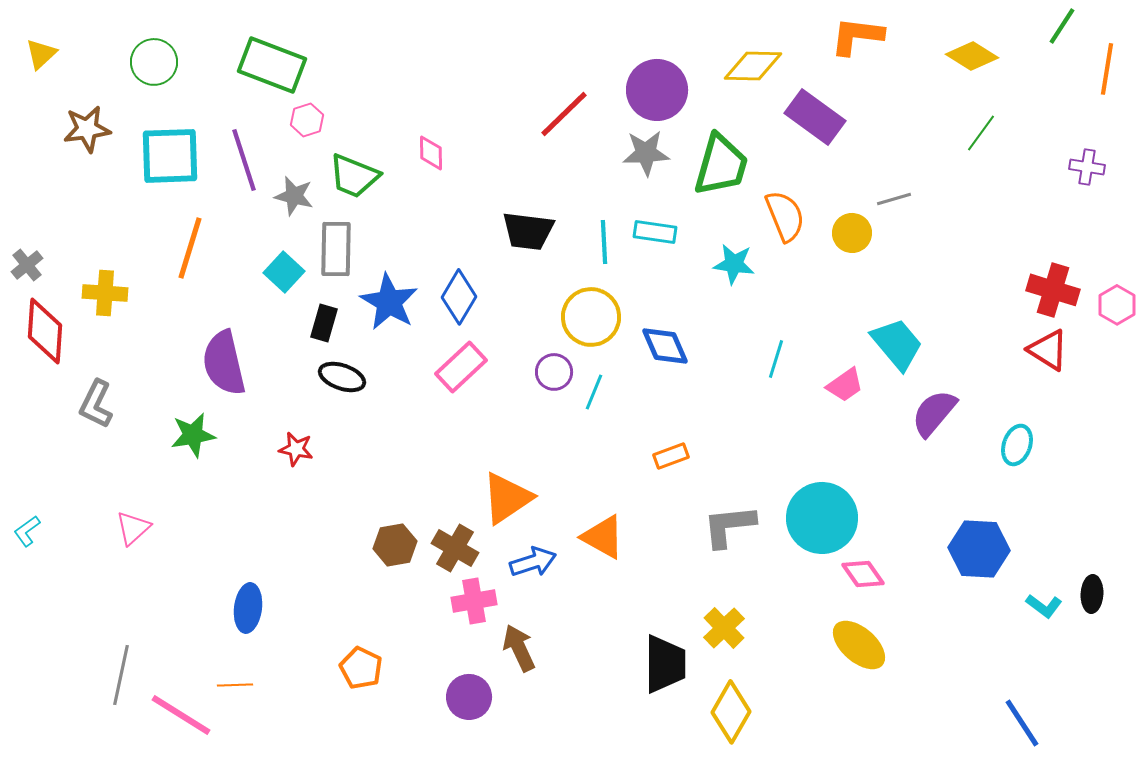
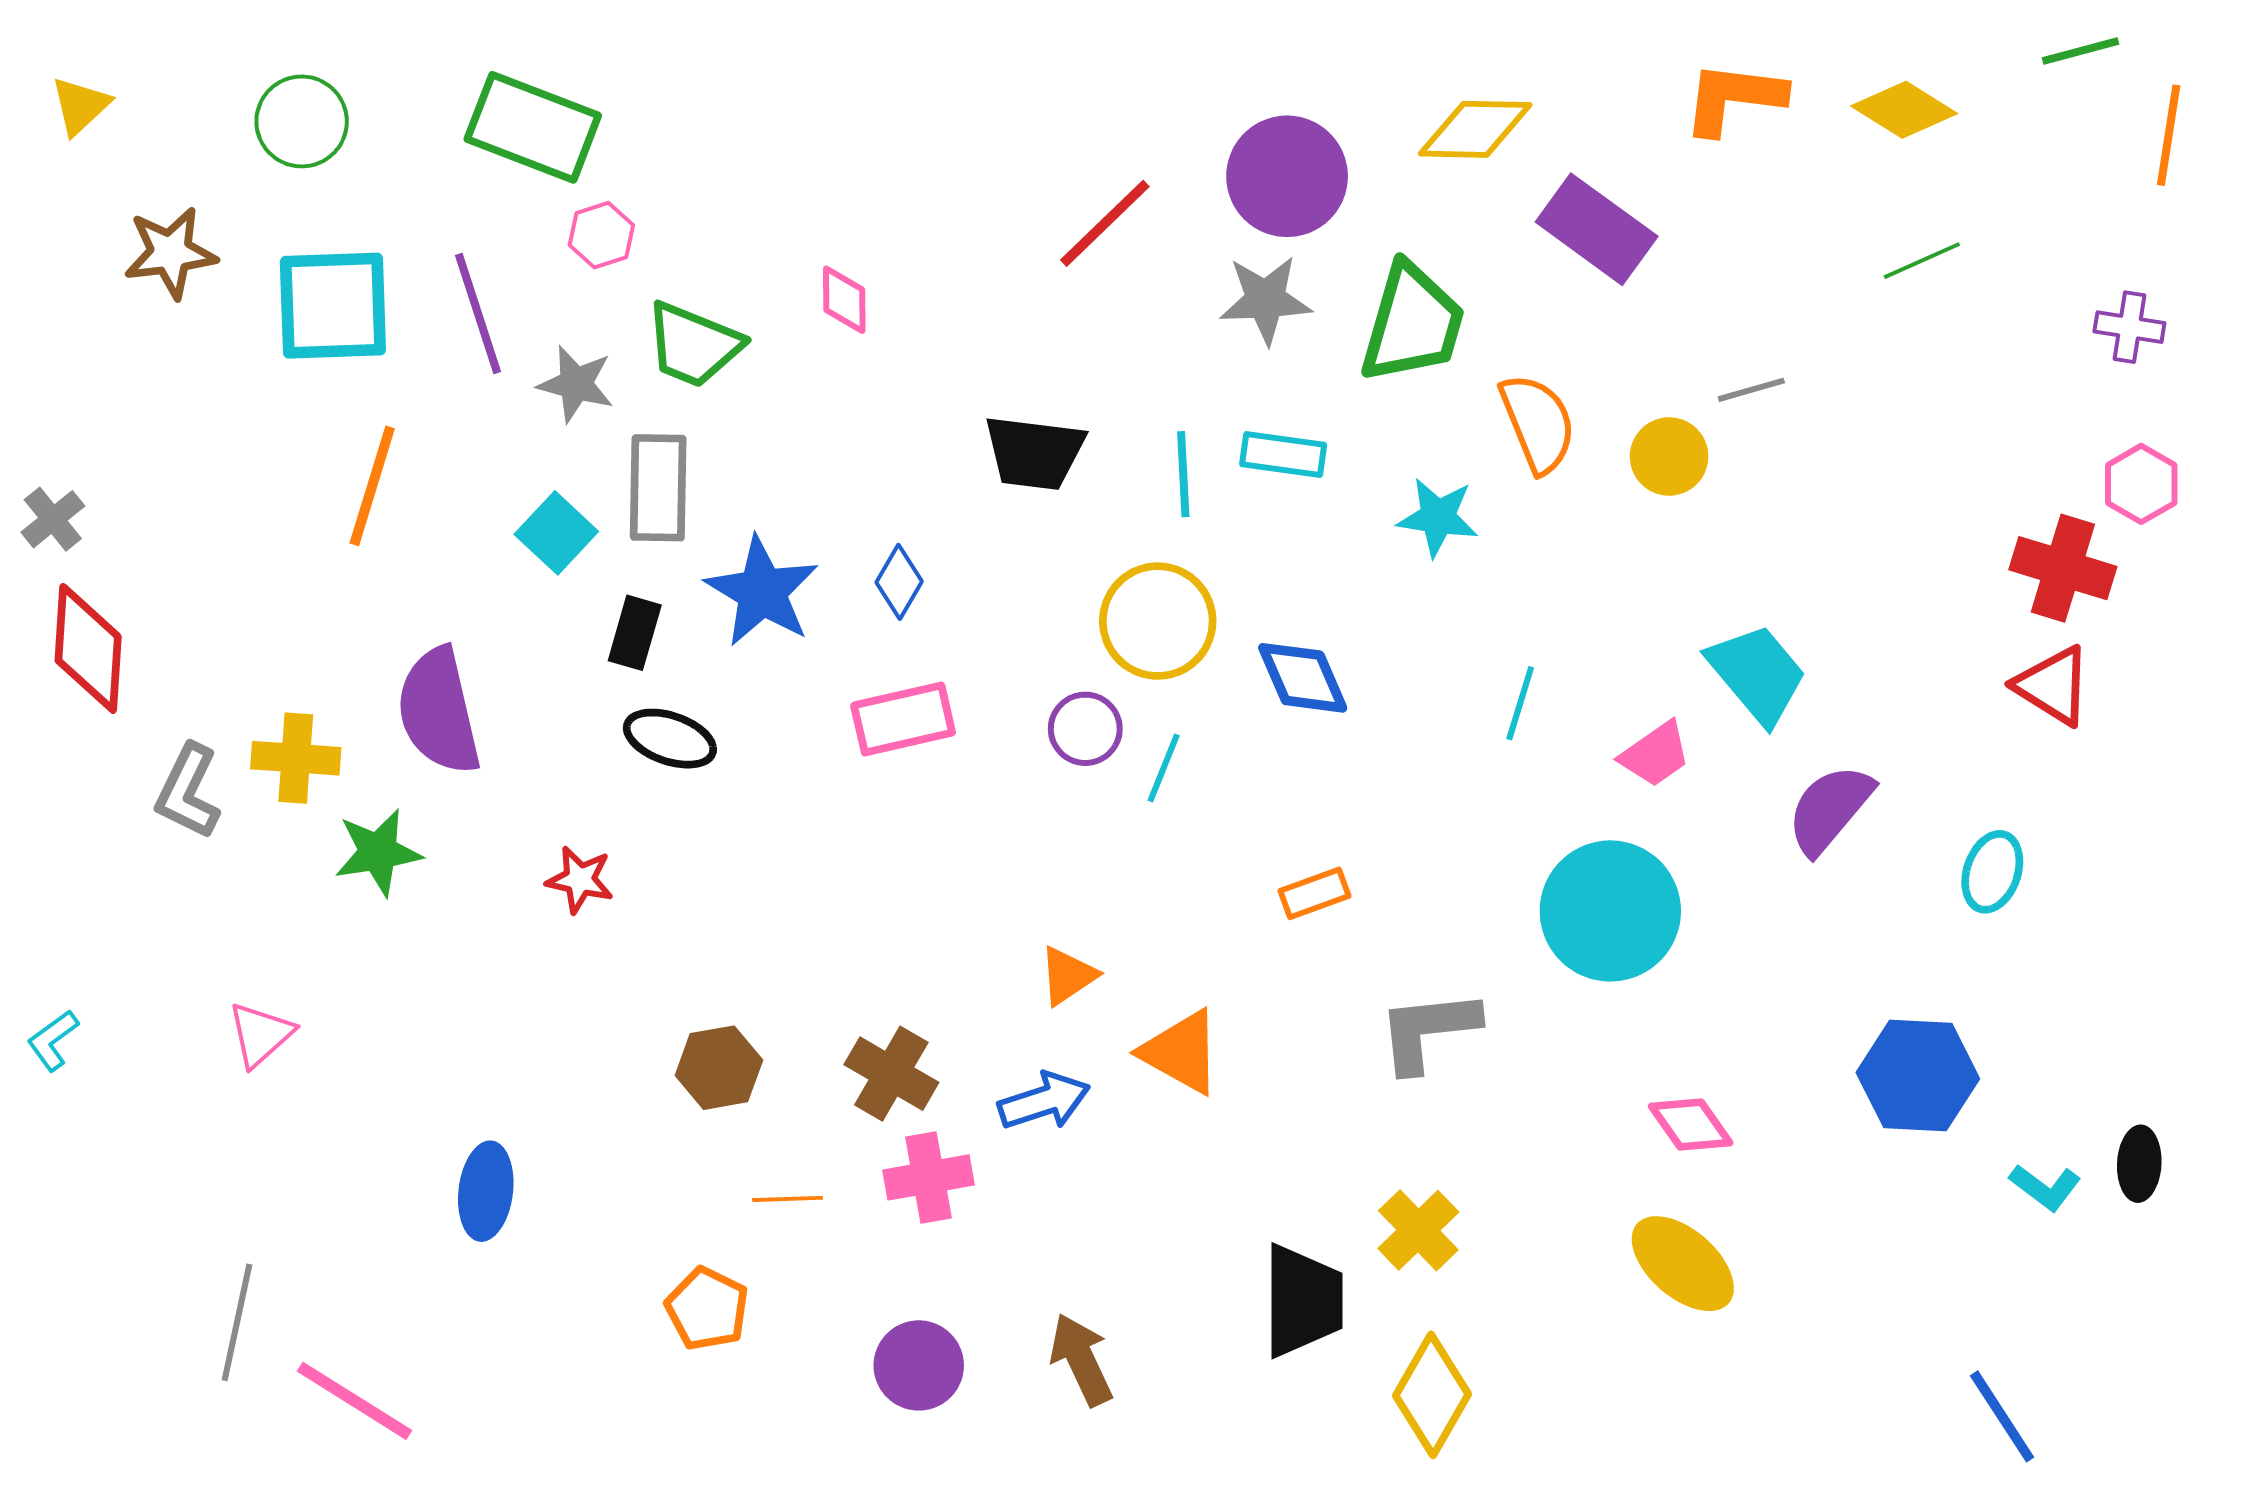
green line: (1062, 26) -> (2080, 51), turned 42
orange L-shape: (857, 36) -> (1734, 98), moved
green line: (981, 133) -> (1922, 261), turned 30
yellow cross: (105, 293) -> (296, 758), moved
blue diamond: (459, 297) -> (899, 582), size x0.7
pink hexagon: (1117, 305) -> (2141, 484), moved
pink rectangle: (461, 367) -> (903, 719), turned 30
orange triangle: (507, 498) -> (1068, 976), moved, size x0.6
cyan circle: (822, 518) -> (1610, 911), moved
brown hexagon: (395, 545) -> (719, 1068), moved
brown arrow: (519, 648) -> (1081, 1360), moved
orange line: (235, 685) -> (787, 1199), moved

